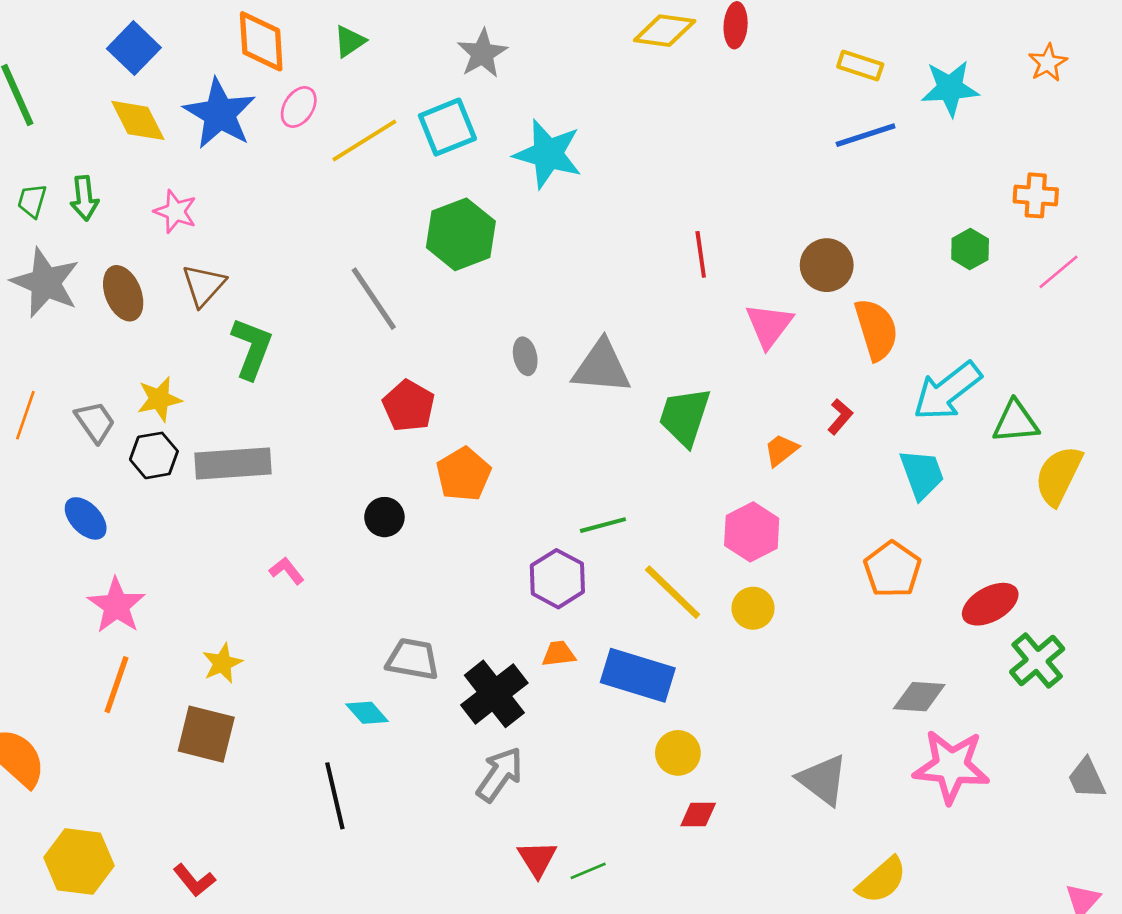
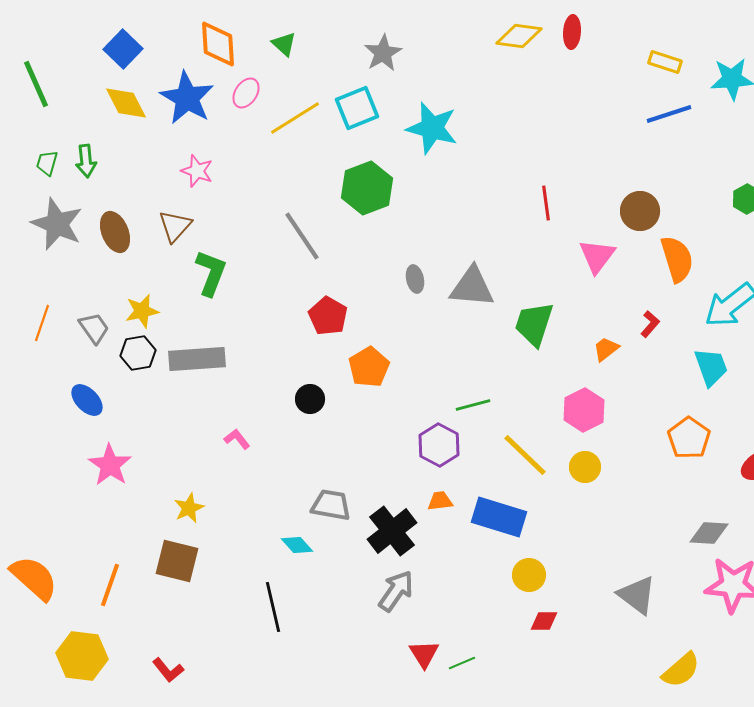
green triangle: (350, 41) -> (284, 44), turned -44
pink star: (175, 212) -> (197, 171), moved
orange line: (116, 685) -> (110, 585), moved

